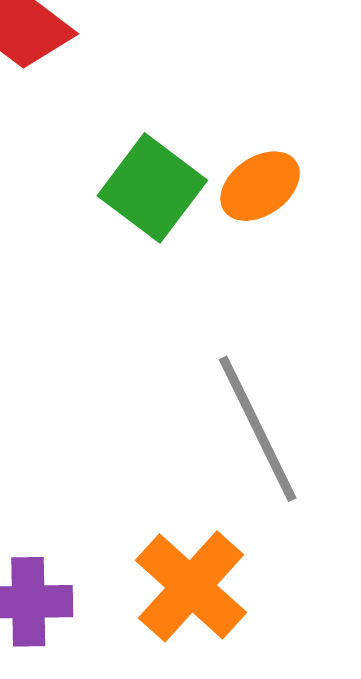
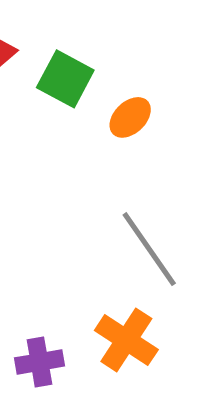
green square: (152, 188) -> (65, 79), moved

